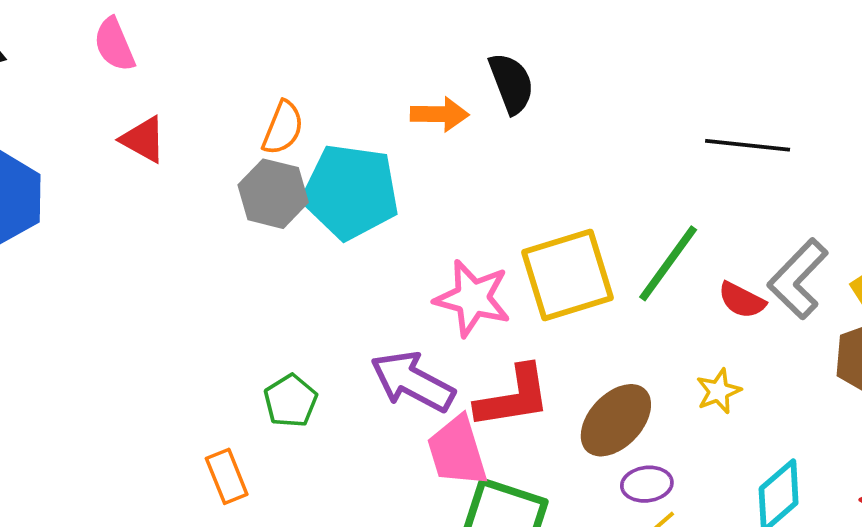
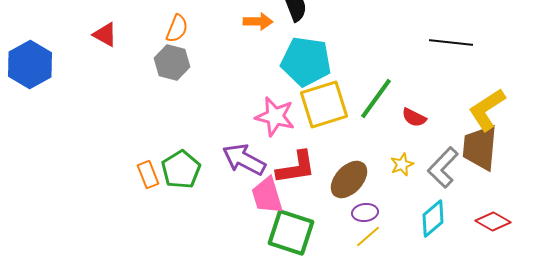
black line: (748, 145) -> (451, 42), moved
cyan pentagon: (351, 192) -> (306, 62), moved
gray L-shape: (798, 279) -> (443, 168), moved
green pentagon: (291, 401) -> (181, 170), size x1.4
orange rectangle: (227, 476) -> (148, 174), moved

